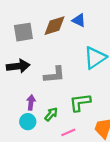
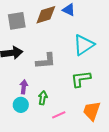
green L-shape: (80, 102) -> (81, 79), moved
green arrow: (51, 114) -> (43, 98), turned -32

